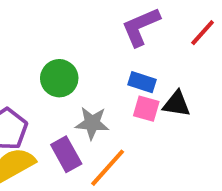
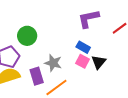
green circle: (59, 78) -> (27, 36), moved
black triangle: (177, 104) -> (99, 62), turned 49

